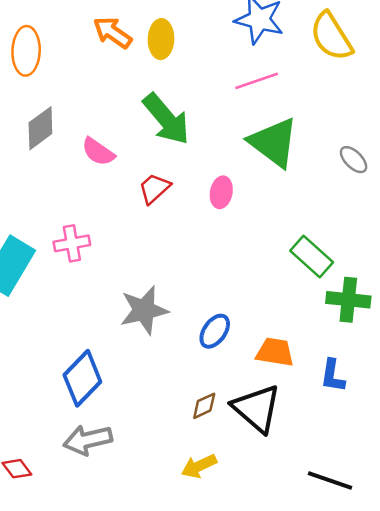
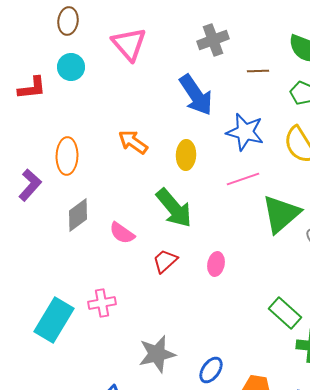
yellow ellipse: (161, 39) -> (186, 155), moved
green triangle: (274, 143) -> (281, 214), moved, turned 42

